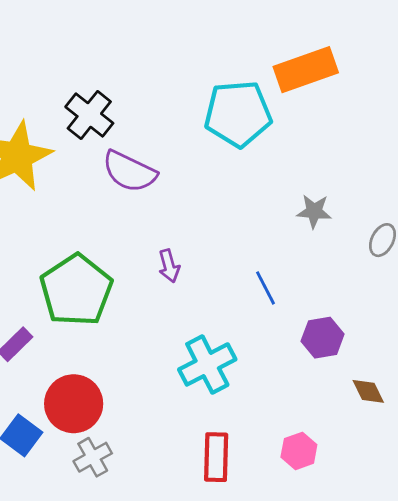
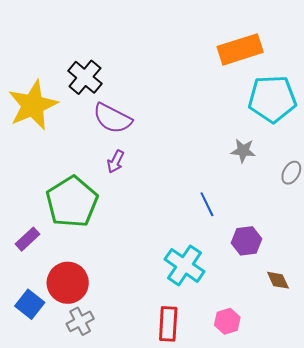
cyan pentagon: (238, 114) -> (272, 99), moved
purple arrow: (169, 266) -> (116, 162), moved, turned 40
cyan cross: (207, 364) -> (184, 265), moved, turned -30

